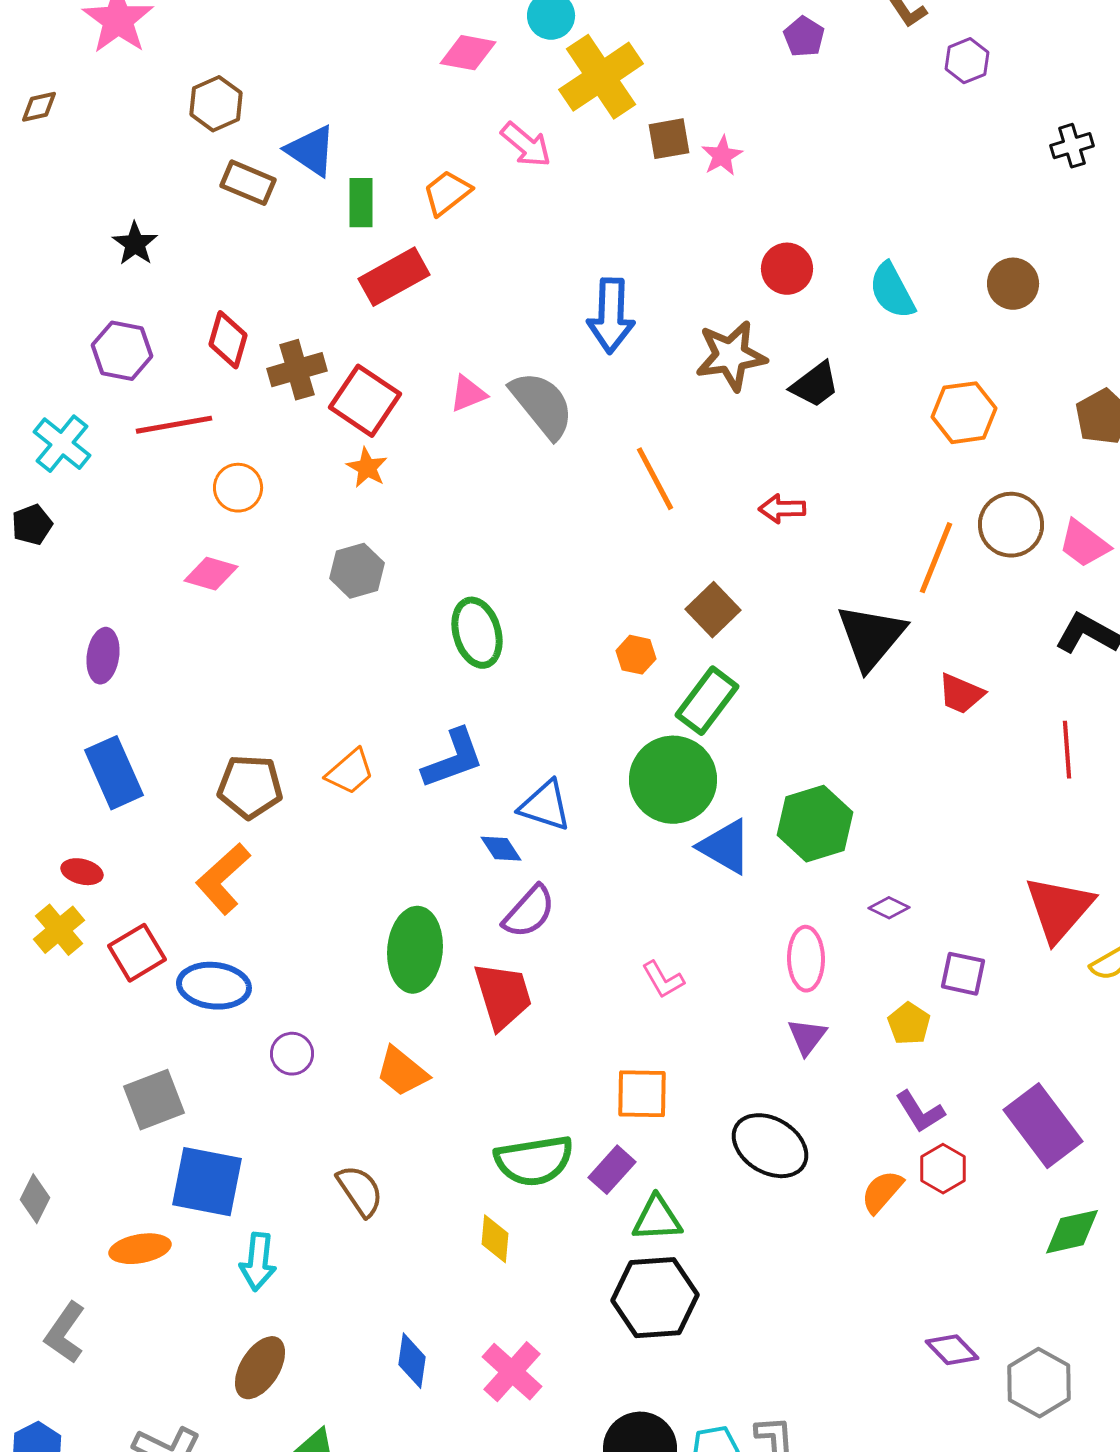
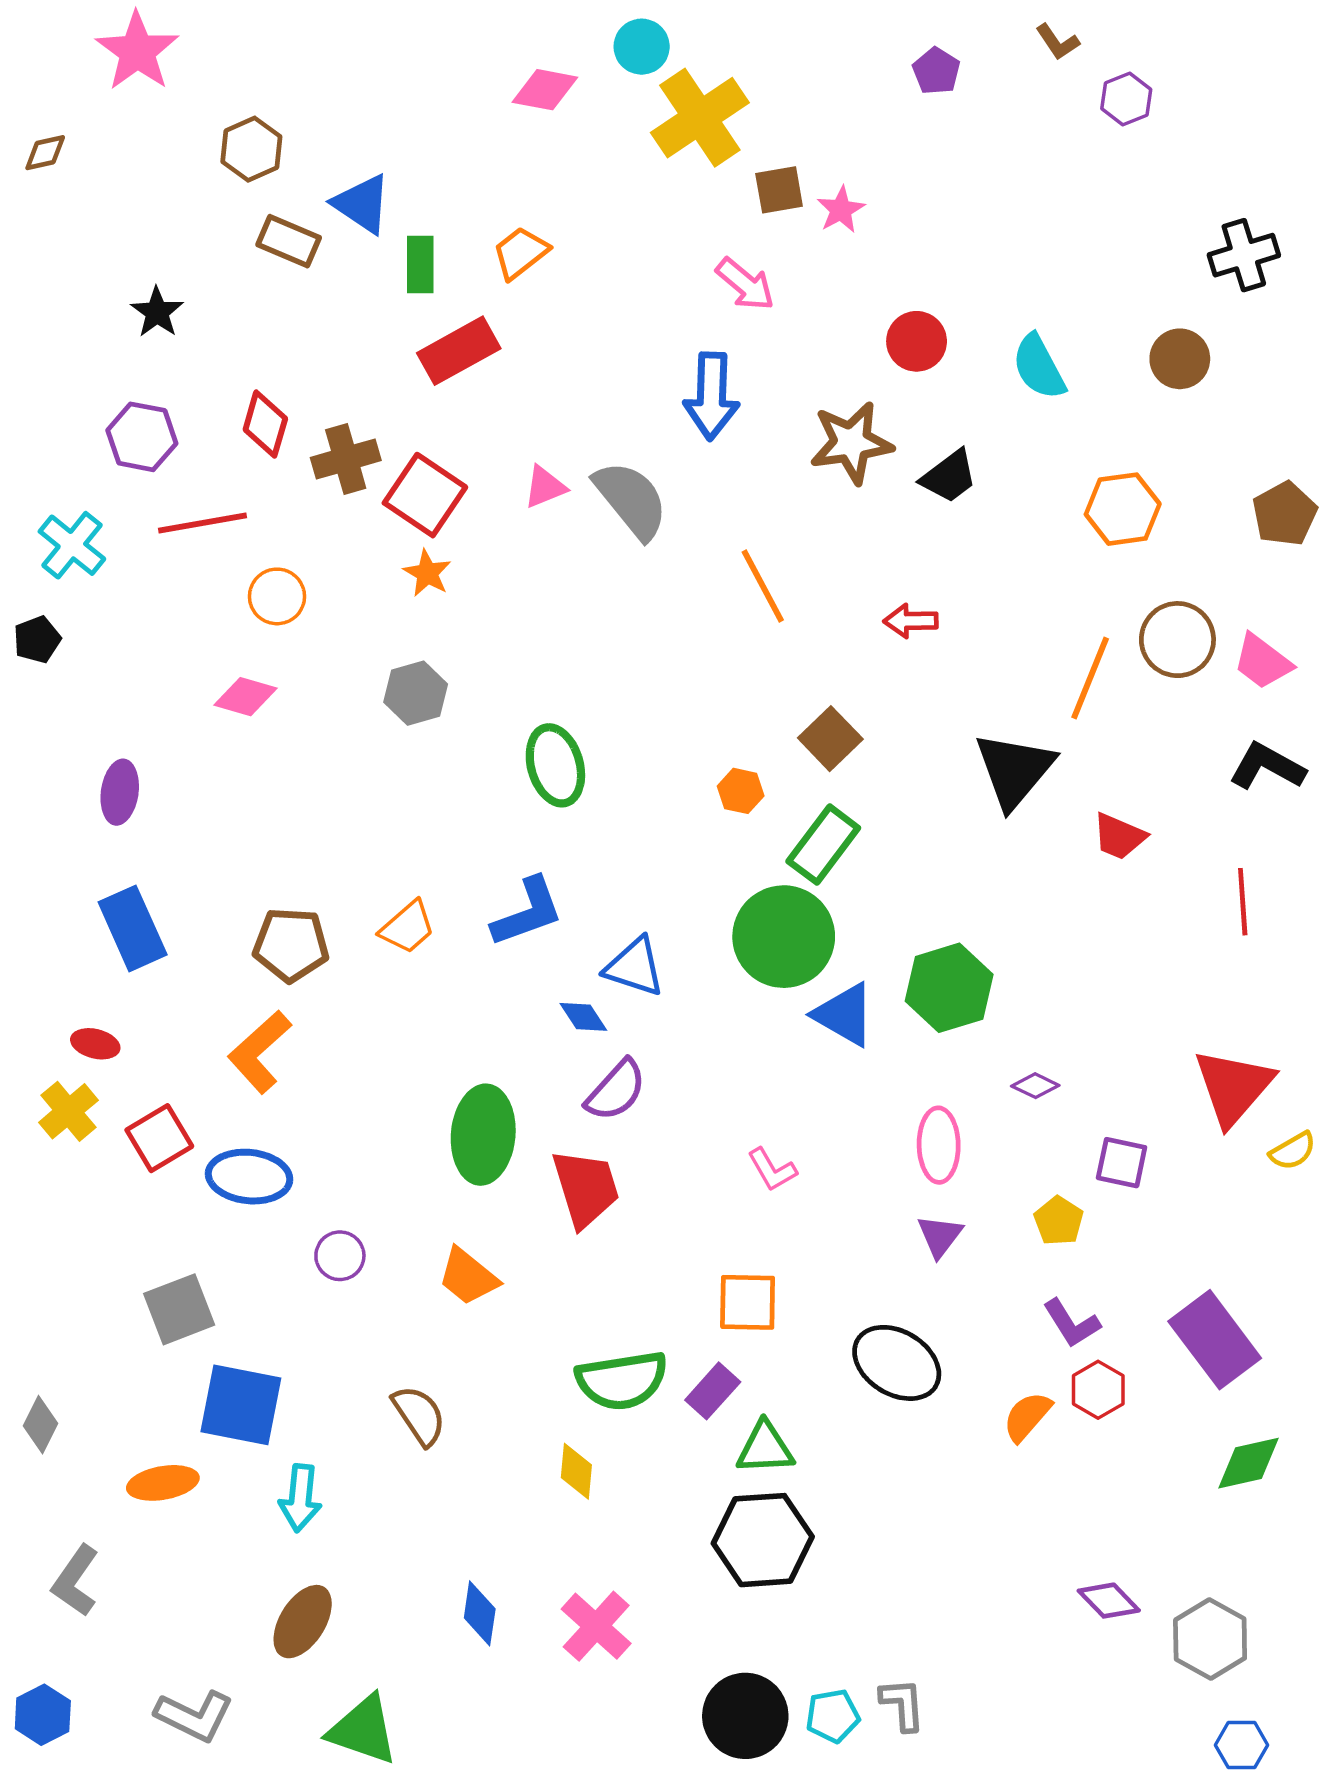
pink arrow: (526, 145) -> (745, 284), moved
black cross: (1072, 146) -> (1244, 255), moved, size x1.4

